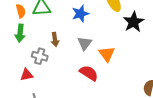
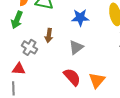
orange triangle: (107, 54) -> (97, 80), moved
red triangle: (27, 75) -> (19, 69), moved

